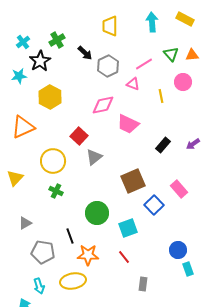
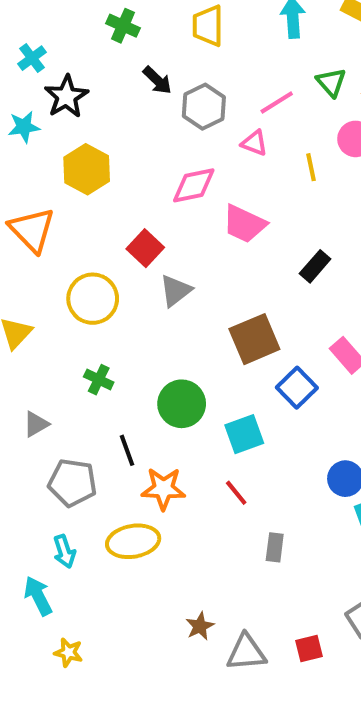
green cross: (57, 40) -> (123, 26), moved, turned -35
orange triangle: (23, 127) -> (32, 230), turned -50
green cross: (56, 191) -> (99, 380), moved

